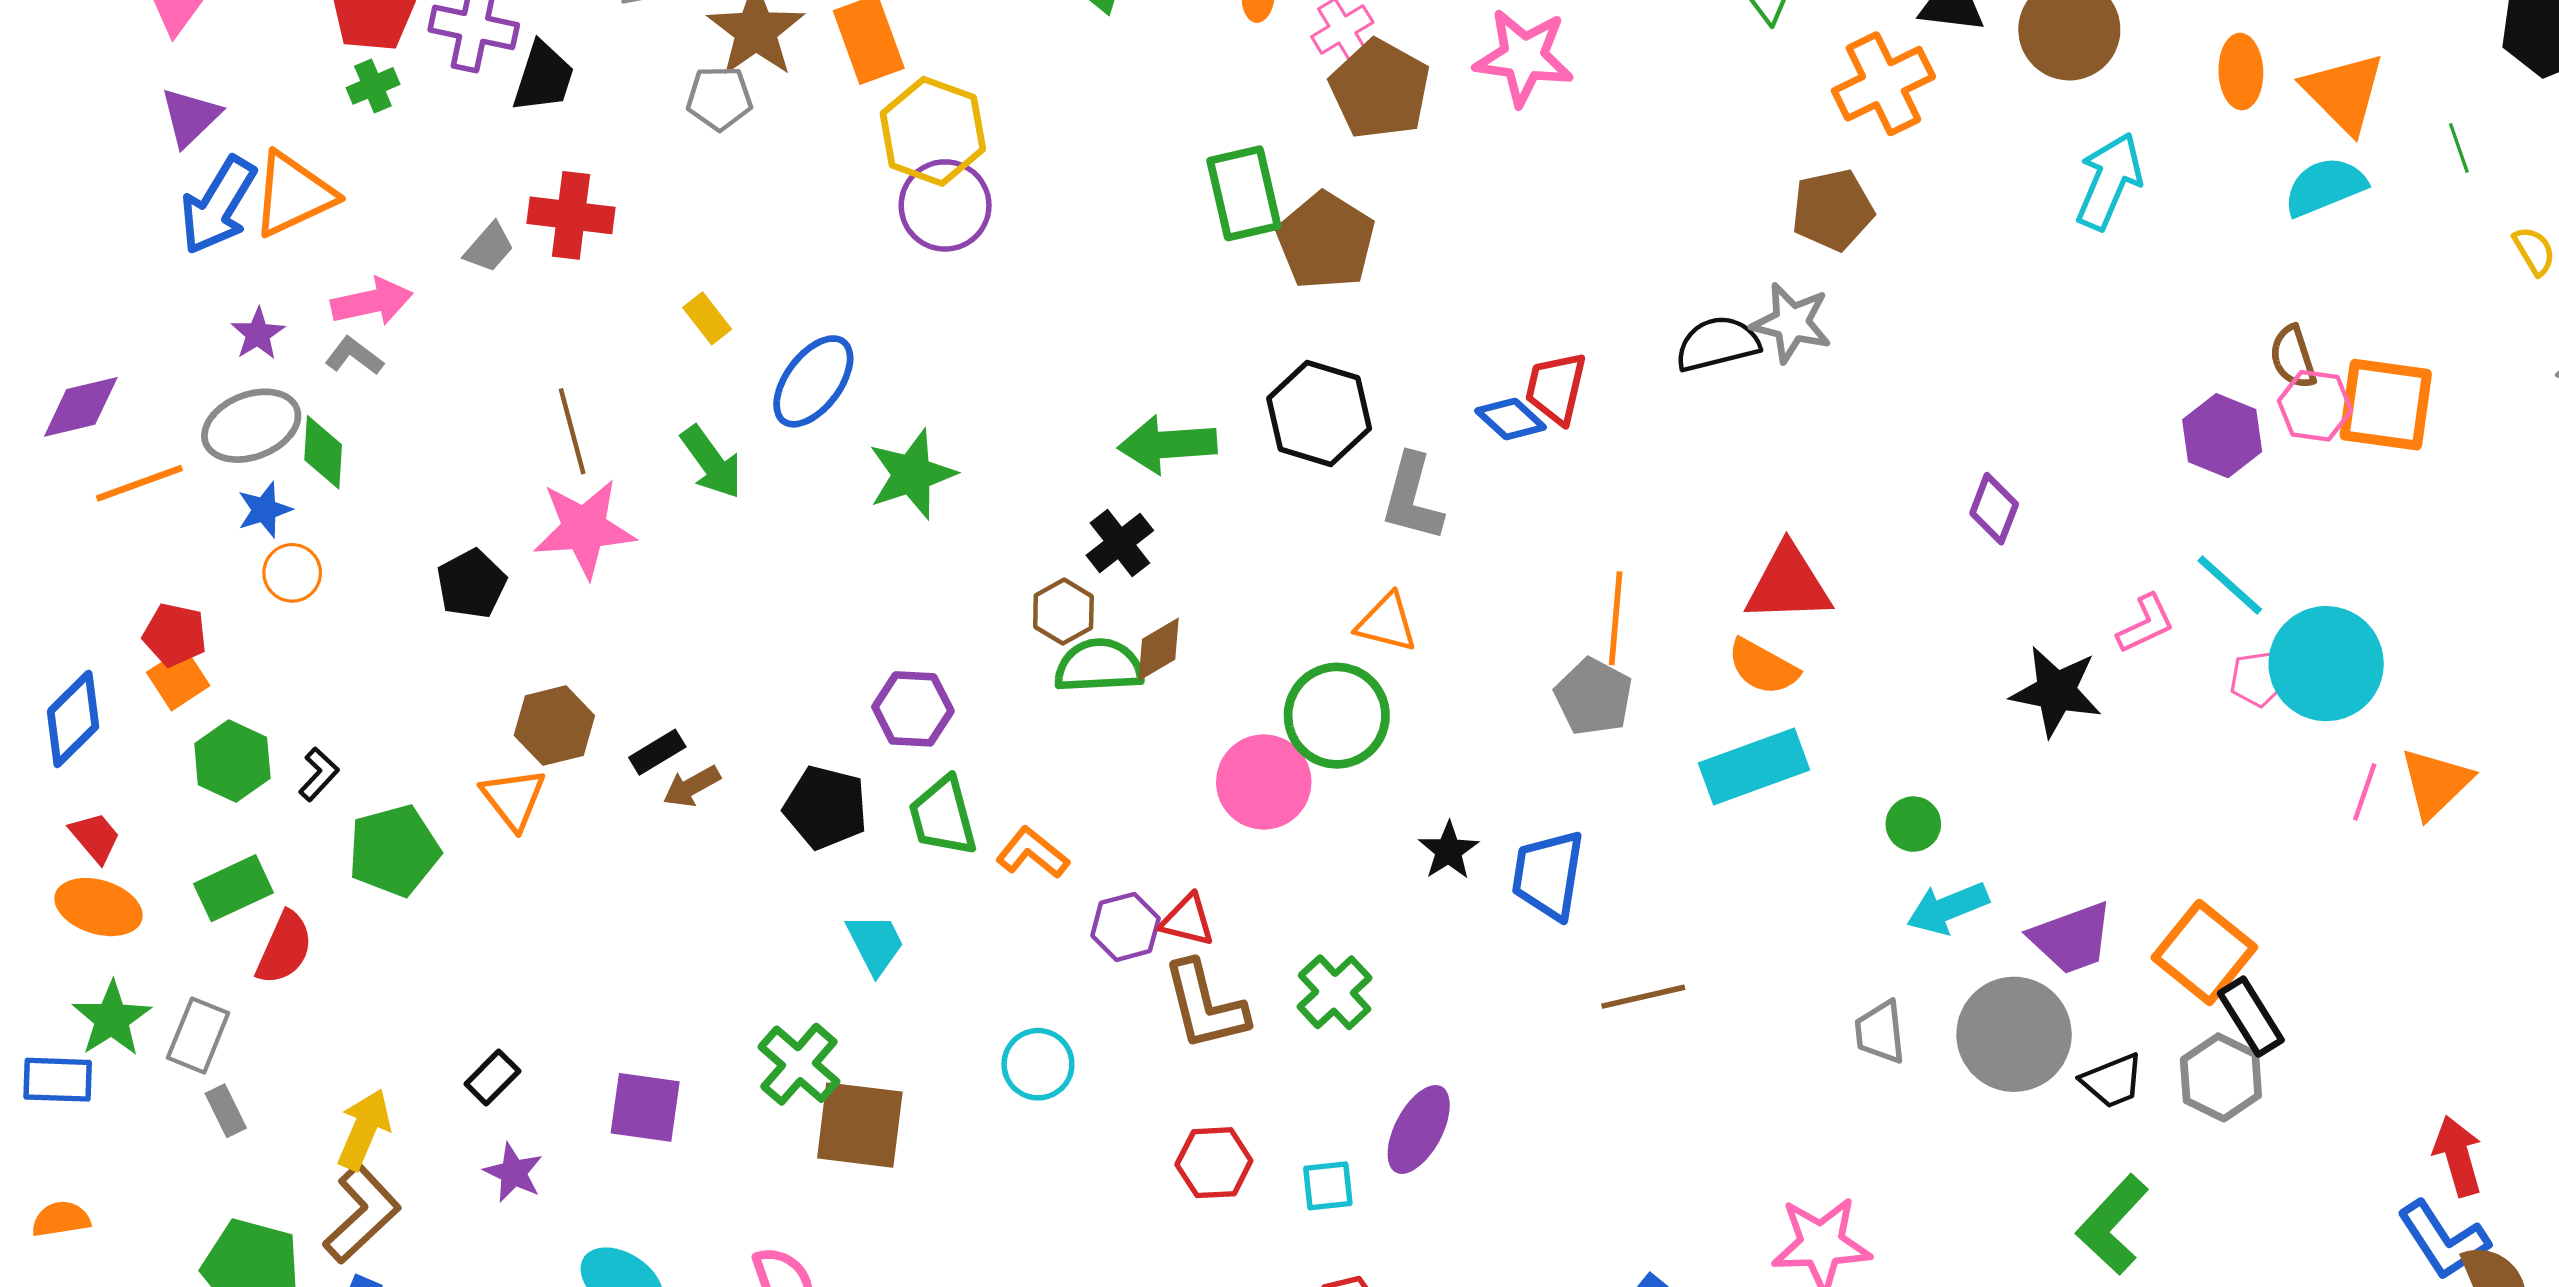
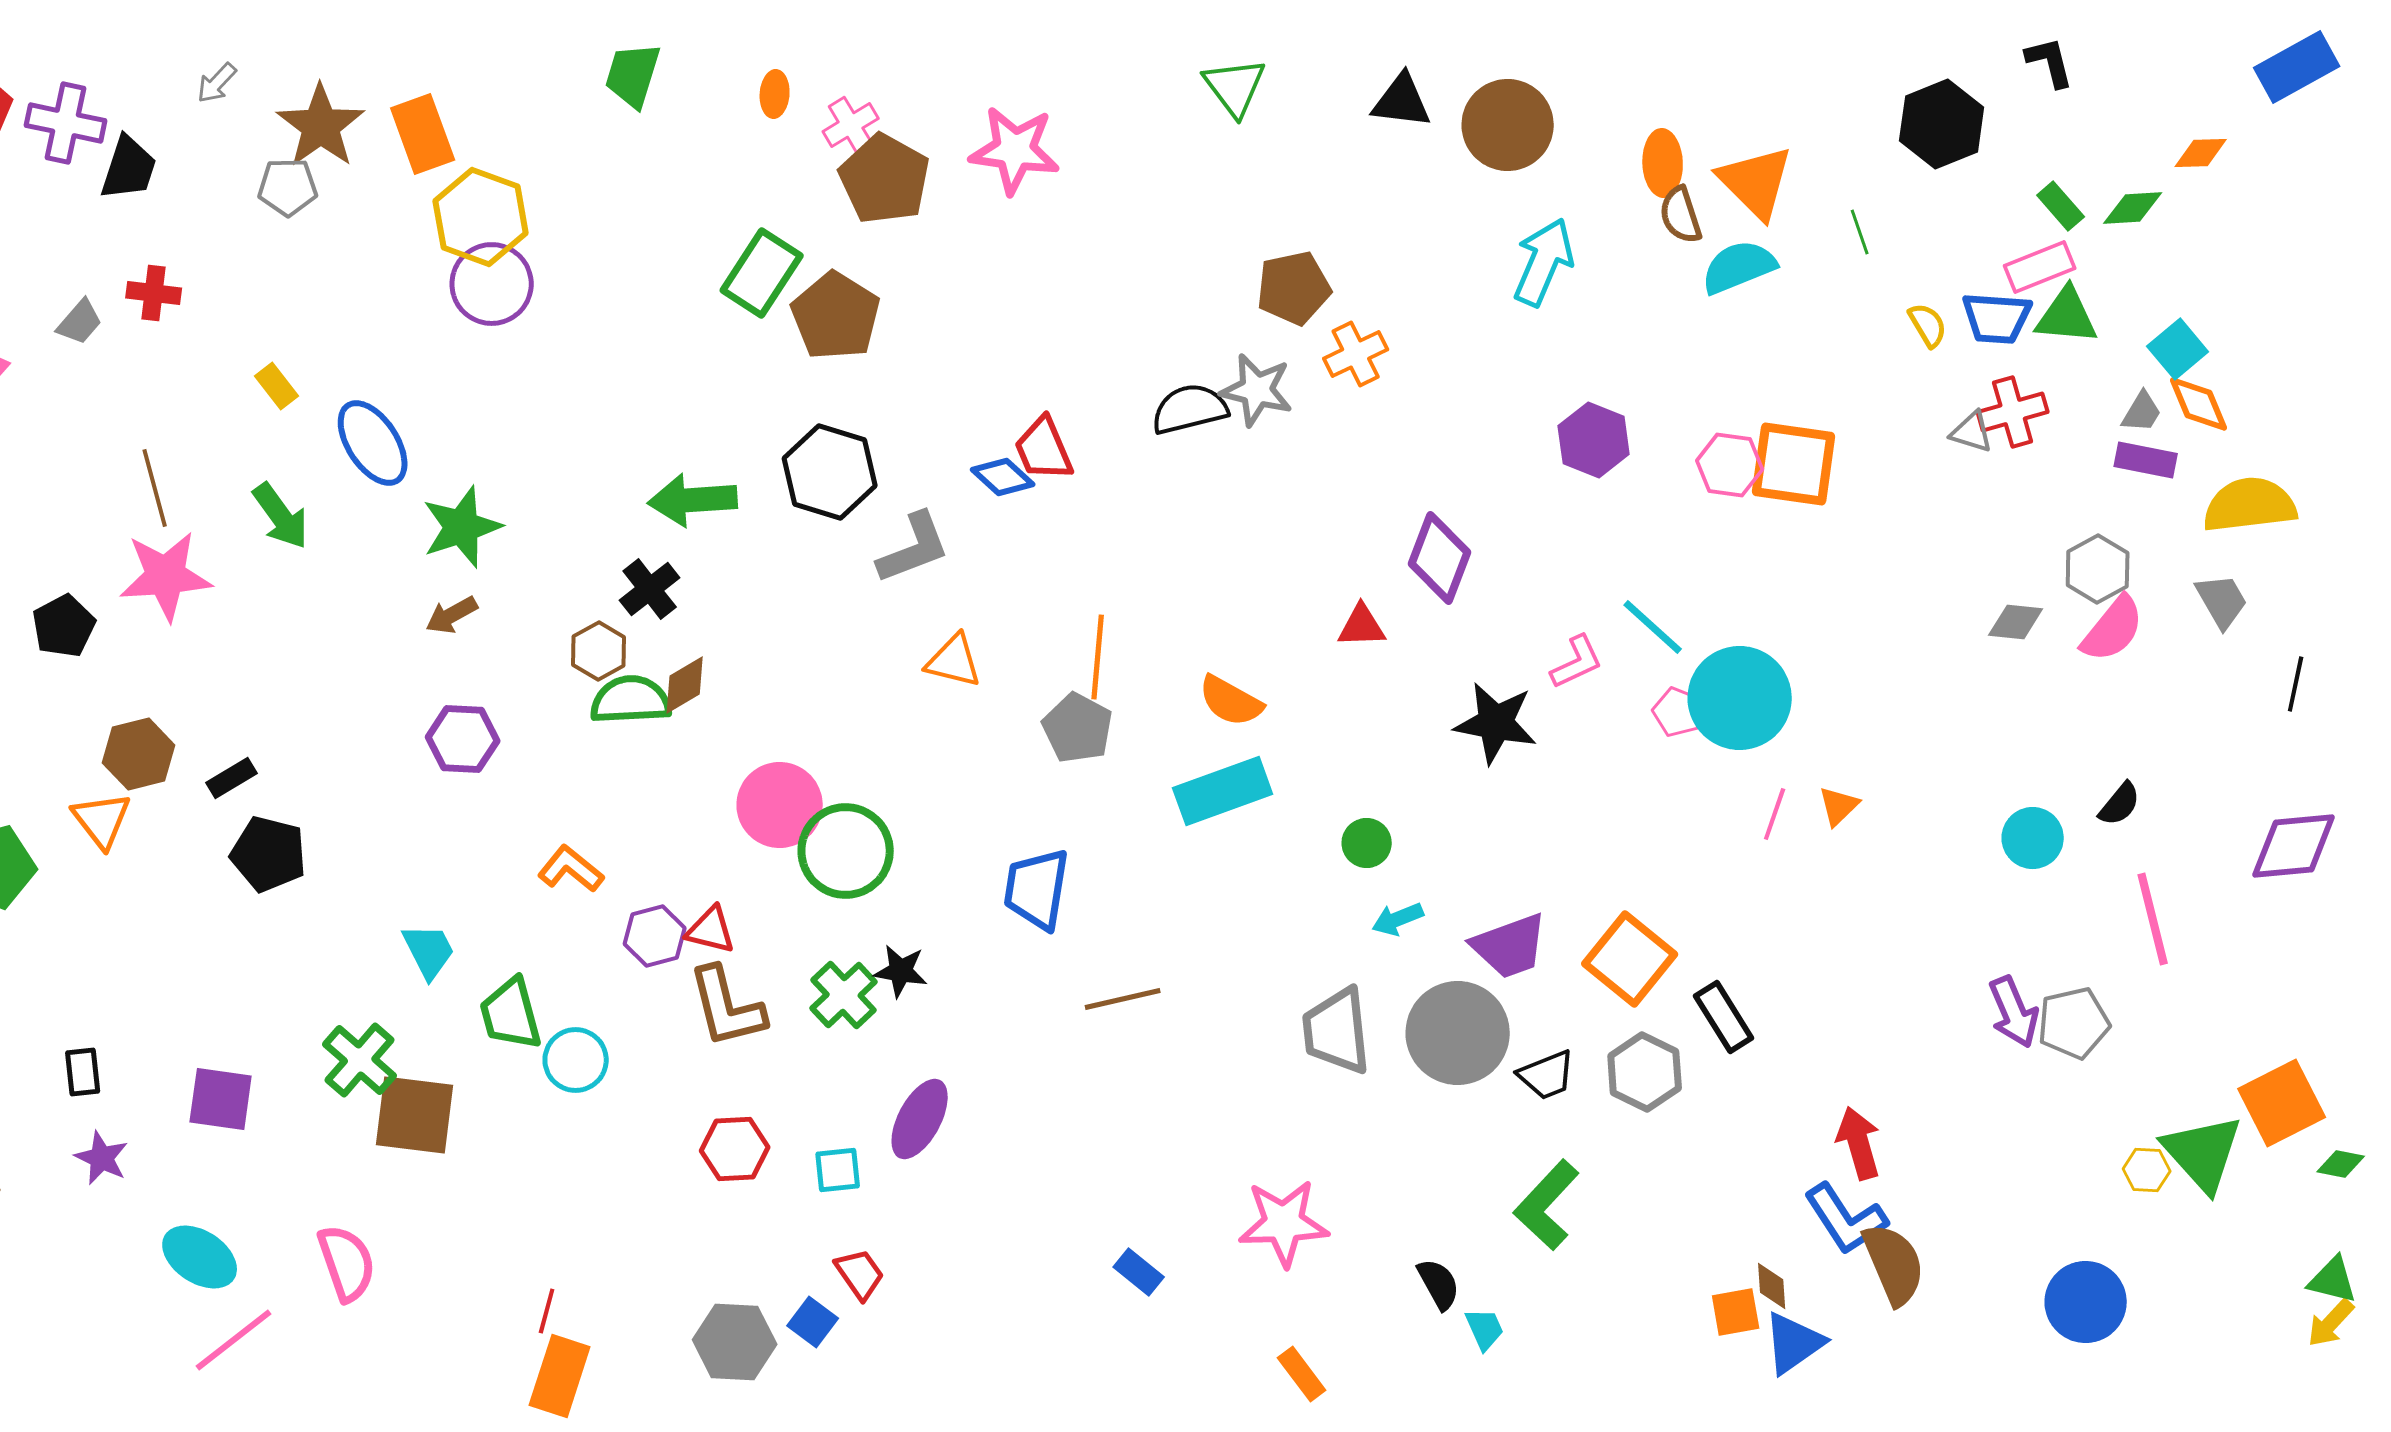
orange cross: (1883, 84) -> (1356, 354), moved, size x0.7
green rectangle: (1244, 193) -> (762, 273), turned 46
red cross: (571, 215) -> (154, 293), size x0.7
brown semicircle: (2293, 357) -> (1681, 215), moved
blue ellipse: (813, 381) -> (373, 443), turned -70
red trapezoid: (1556, 388) -> (1044, 449), turned -36
purple hexagon: (2222, 436) -> (1594, 440), moved
gray L-shape: (1412, 498) -> (914, 548), turned -126
purple diamond: (1994, 509) -> (1440, 558), size x1.4
red triangle: (1788, 584) -> (1362, 626), moved, size x0.6
orange triangle: (1387, 623) -> (954, 661), moved
pink pentagon: (2257, 679) -> (1678, 712), turned 30
green circle: (1337, 716) -> (846, 851), moved
orange triangle: (2436, 783) -> (1839, 806), size x0.6
brown arrow: (692, 786) -> (452, 615), moved
black pentagon: (826, 807) -> (269, 854), moved
green trapezoid: (943, 816) -> (511, 1014), moved
black star: (1449, 851) -> (901, 971), moved, turned -30
cyan arrow: (1948, 908) -> (1398, 919), size x0.7
black rectangle: (2251, 1017) -> (1724, 1017), moved
gray trapezoid: (1880, 1032) -> (1337, 1031), size x1.5
black rectangle: (492, 1077) -> (83, 1072), turned -51

